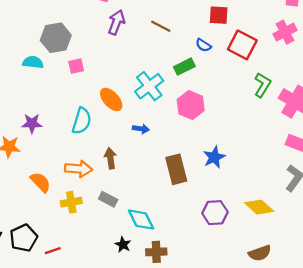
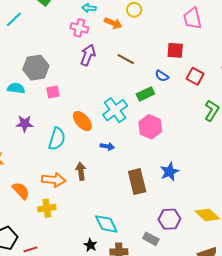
red square: (242, 45) -> (195, 76), size x0.7
purple star: (32, 123) -> (25, 124), moved
gray rectangle: (108, 199) -> (151, 239), moved

